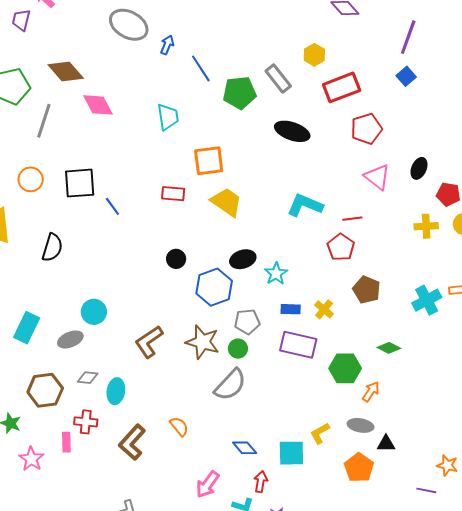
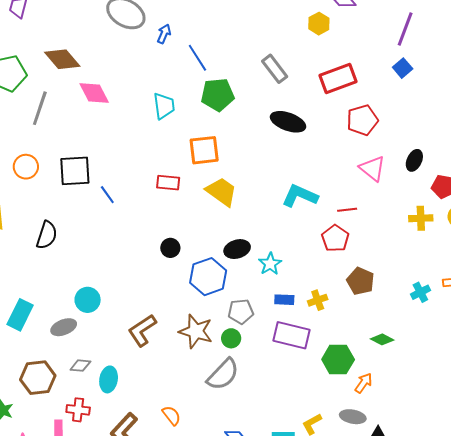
yellow hexagon: (314, 55) -> (319, 24), moved
green pentagon: (240, 93) -> (218, 95), moved
cyan cross: (427, 300) -> (420, 292), size x0.7
yellow cross: (324, 309) -> (318, 300), turned 30

